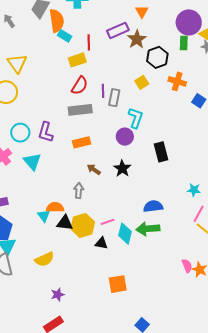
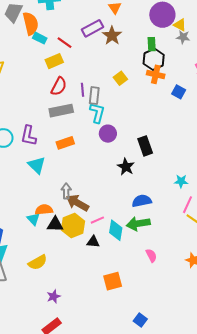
red line: (89, 42) -> (65, 43), turned -49
green rectangle: (184, 43) -> (152, 44), moved
black hexagon: (157, 57) -> (154, 59), moved
cyan L-shape: (136, 118) -> (97, 113), moved
cyan triangle: (32, 162) -> (37, 165), moved
black star: (122, 168) -> (126, 167), moved
brown arrow: (94, 169) -> (77, 203), moved, size x1.6
pink semicircle: (187, 266) -> (151, 256), moved

